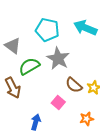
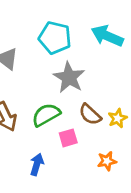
green semicircle: (29, 66) -> (46, 115), moved
pink square: (58, 103) -> (68, 138), turned 32

